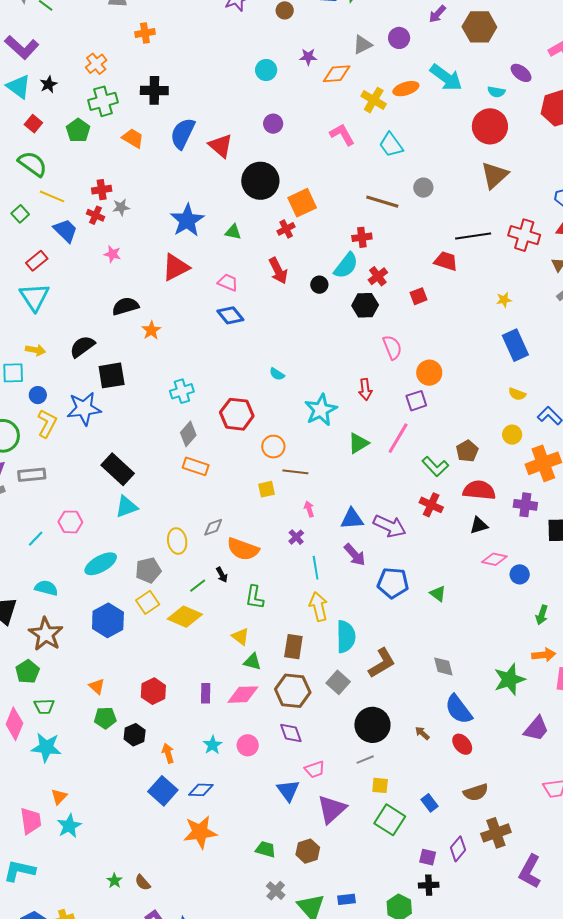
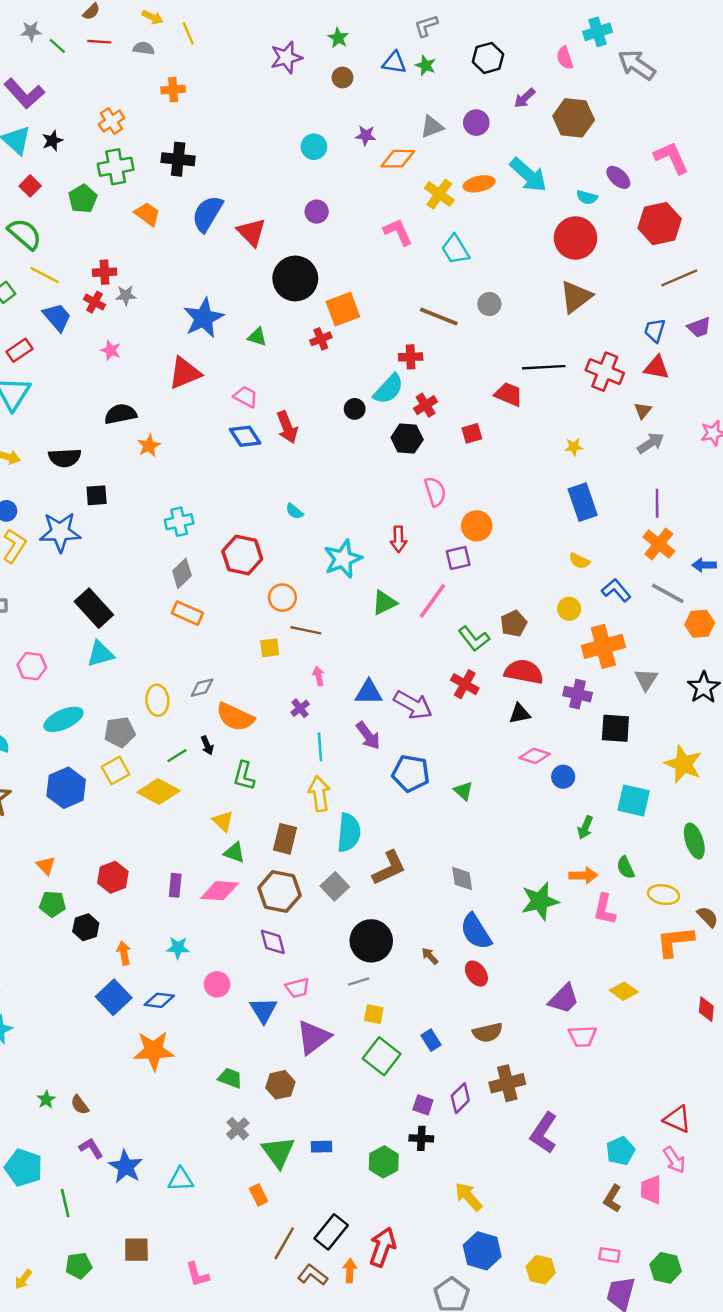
red arrow: (278, 271) -> (287, 427), moved
black semicircle: (82, 347) -> (65, 458), turned -152
black square: (112, 375) -> (97, 495), size x0.7
purple trapezoid: (536, 729) -> (564, 999), moved
cyan star: (213, 745) -> (178, 948), turned 30
pink circle: (248, 745) -> (217, 984), moved

